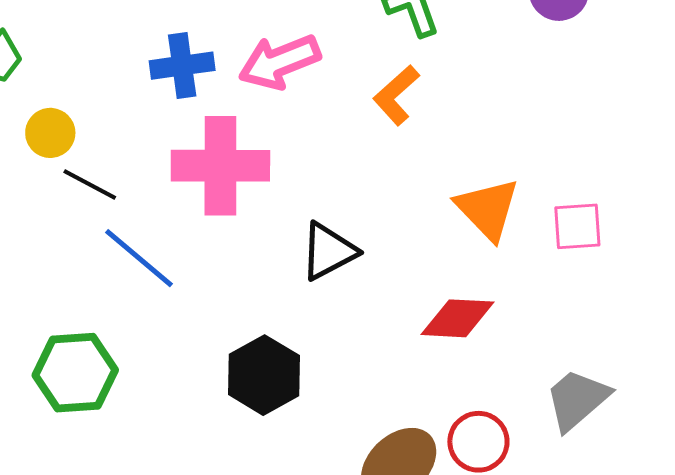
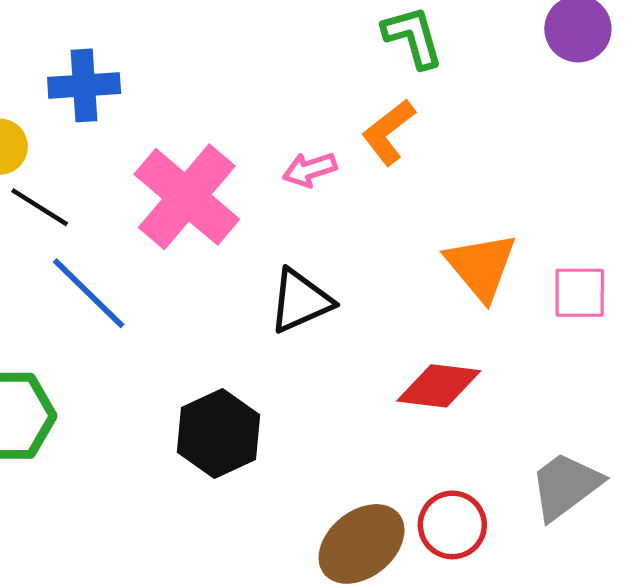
pink arrow: (279, 62) -> (310, 170), moved, size x0.6
blue cross: (182, 66) -> (84, 85), moved
pink cross: (220, 166) -> (187, 197), turned 36

